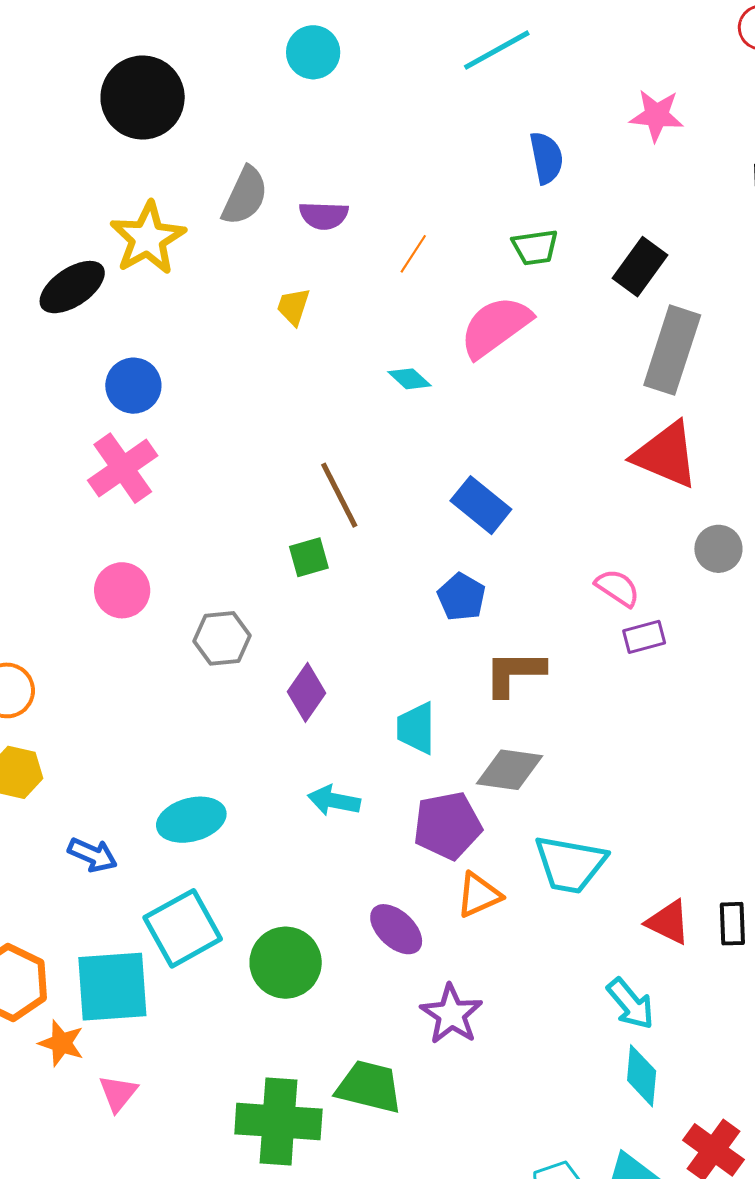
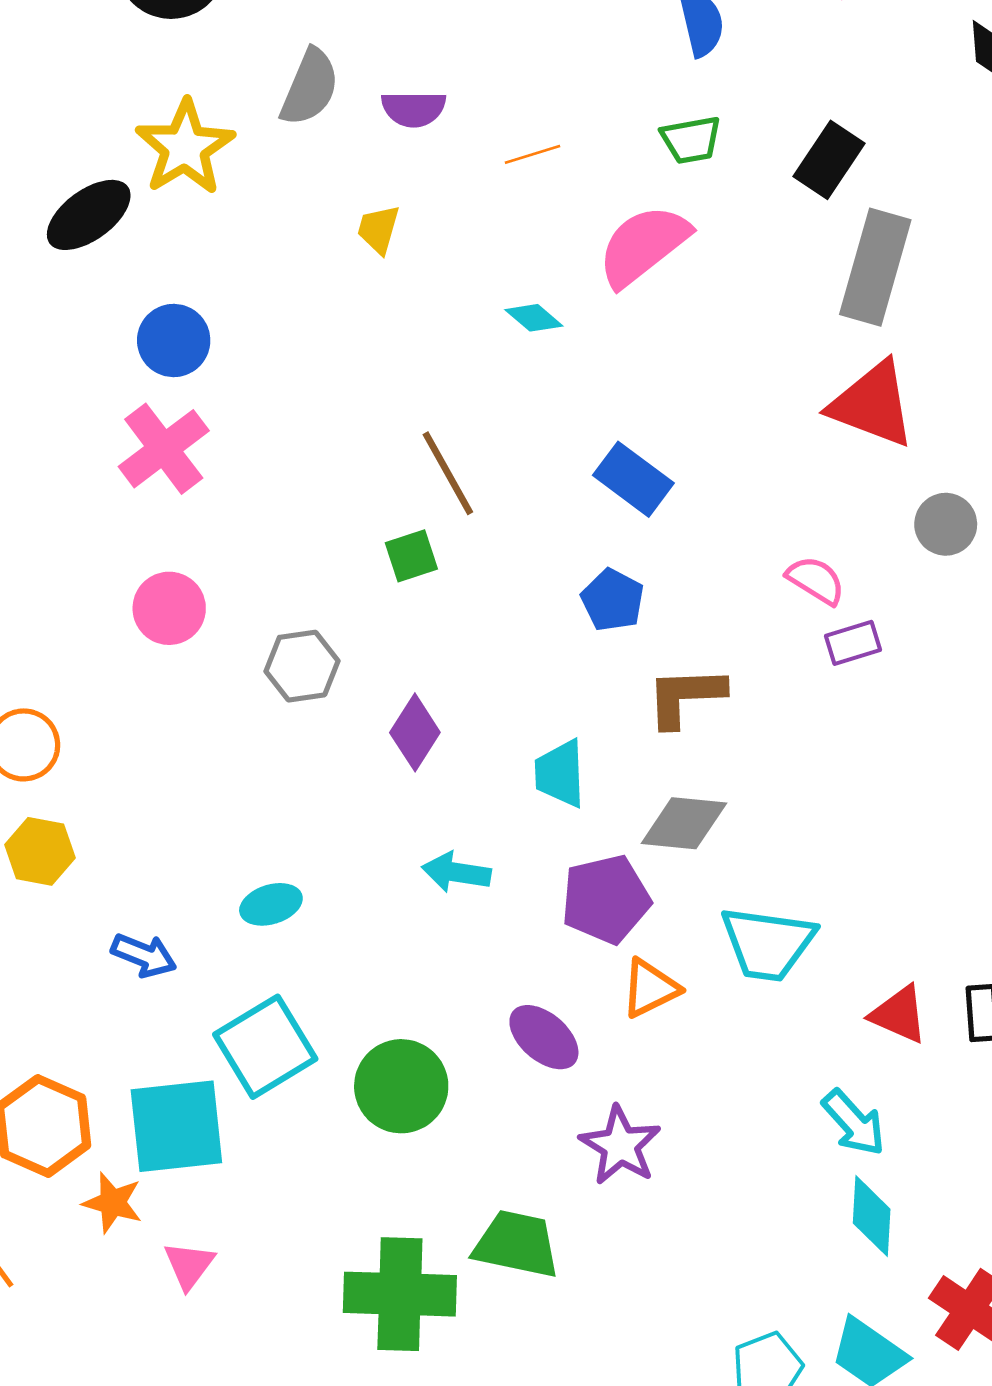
orange line: (413, 254) -> (532, 154), turned 42
cyan ellipse: (191, 820) -> (271, 904), size x0.7

